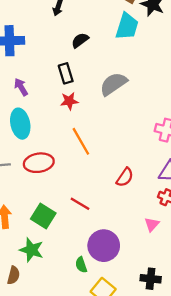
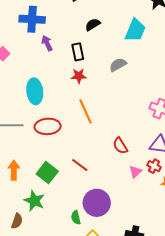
cyan trapezoid: (127, 26) -> (135, 30), moved
gray semicircle: (113, 84) -> (118, 65), size x0.7
purple arrow: (21, 87) -> (47, 43), moved
red semicircle: (125, 177) -> (120, 146), turned 108
pink triangle: (152, 224) -> (135, 172), moved

